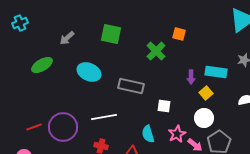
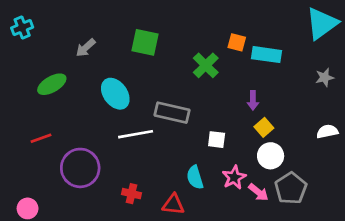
cyan ellipse: (89, 72) -> (115, 94), turned 30
cyan rectangle: (216, 72) -> (266, 55), moved
yellow square: (206, 93) -> (264, 127), moved
white line: (104, 117) -> (136, 134), moved
red line: (34, 127) -> (41, 138), moved

